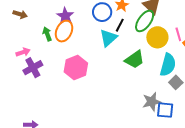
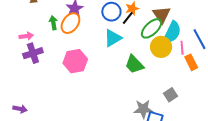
black line: (120, 25) -> (128, 18), moved
green trapezoid: (135, 60) -> (134, 64), turned 70
cyan semicircle: (168, 65) -> (172, 32), moved

